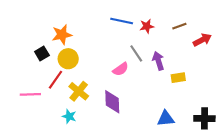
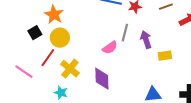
orange star: (62, 35) -> (54, 15), turned -30
gray line: (136, 53) -> (125, 33), turned 48
pink line: (30, 94) -> (24, 72), turned 36

